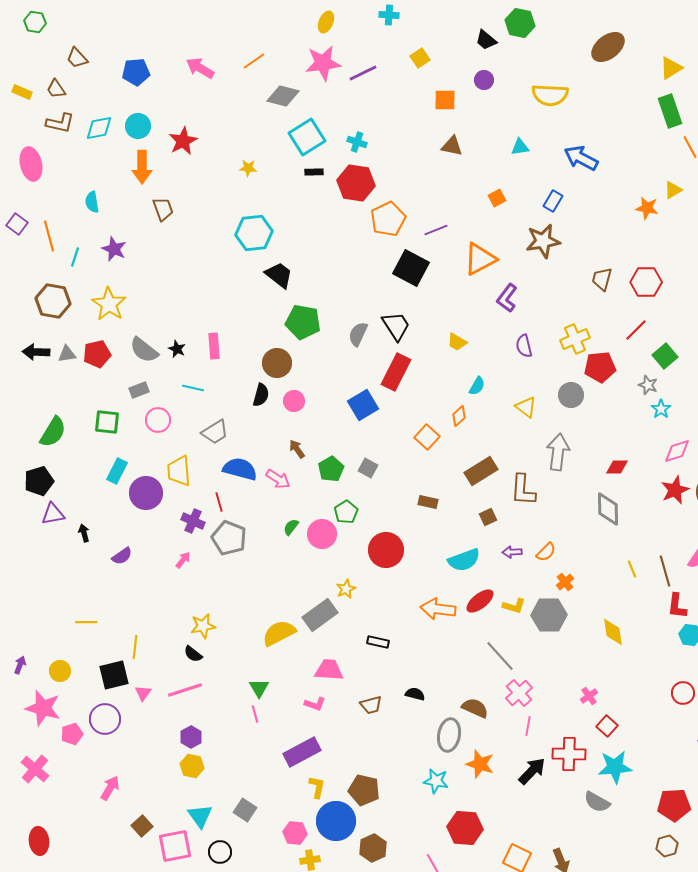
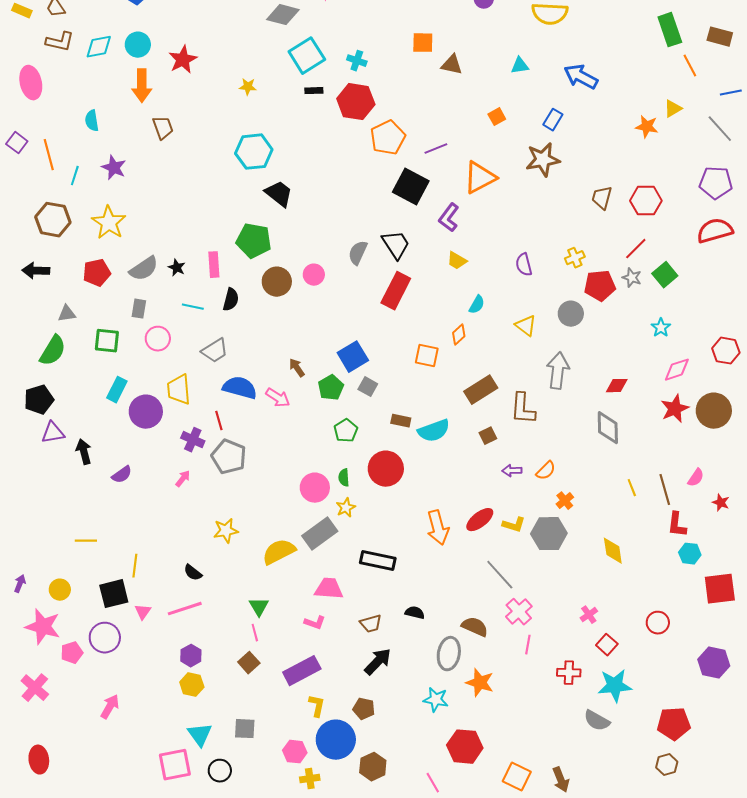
orange square: (445, 100) -> (423, 43), moved
purple L-shape: (507, 298) -> (449, 218), moved
green pentagon: (303, 322) -> (254, 241), moved
yellow cross: (575, 339) -> (575, 258), size x0.7
gray semicircle: (144, 350) -> (144, 269), turned -72
gray triangle: (67, 354) -> (67, 314), moved
gray star: (648, 385) -> (632, 278), moved
gray rectangle: (139, 390) -> (139, 309), turned -60
black semicircle: (261, 395) -> (231, 300), moved
pink circle: (294, 401) -> (314, 275), moved
blue square: (363, 405) -> (353, 357), moved
orange square: (427, 437) -> (427, 356), turned -30
brown rectangle: (428, 502) -> (401, 421), moved
green semicircle: (291, 527) -> (344, 478), moved, turned -42
black arrow: (84, 533) -> (84, 452), size x1.4
pink circle: (322, 534) -> (315, 488), moved
cyan semicircle: (464, 560) -> (434, 431), moved
orange arrow: (438, 609) -> (438, 528), turned -112
yellow star: (203, 626) -> (226, 531), moved
black rectangle: (378, 642) -> (378, 561), size x1.6
red circle: (683, 693) -> (658, 623), moved
red cross: (569, 754) -> (569, 673), size x0.7
black arrow: (532, 771) -> (378, 662), moved
brown pentagon: (364, 790) -> (364, 709), size x0.7
gray square: (245, 810) -> (245, 729), turned -30
brown square: (142, 826) -> (249, 663), moved

